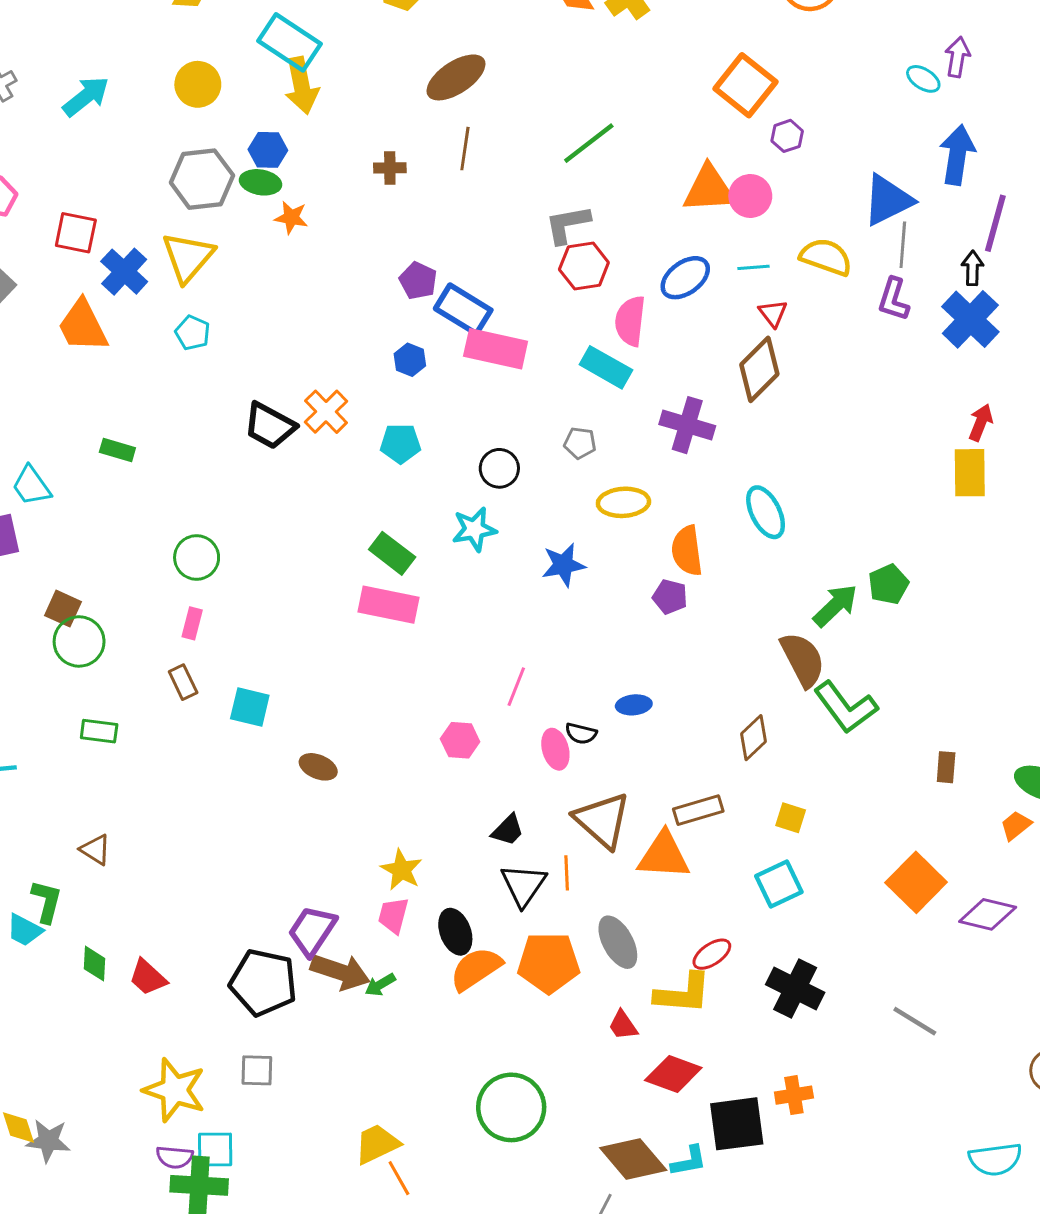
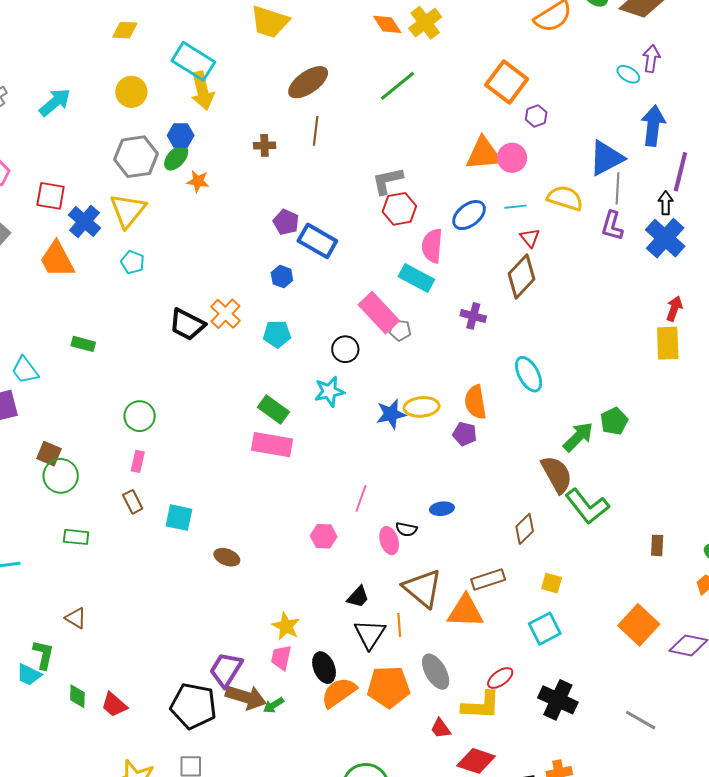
green line: (589, 143) -> (398, 86), moved
green ellipse: (261, 182) -> (176, 158), turned -56
pink rectangle: (496, 349) -> (379, 313), moved, turned 36
purple cross: (687, 425) -> (473, 316), size x0.7
yellow ellipse: (623, 502) -> (422, 407), moved

